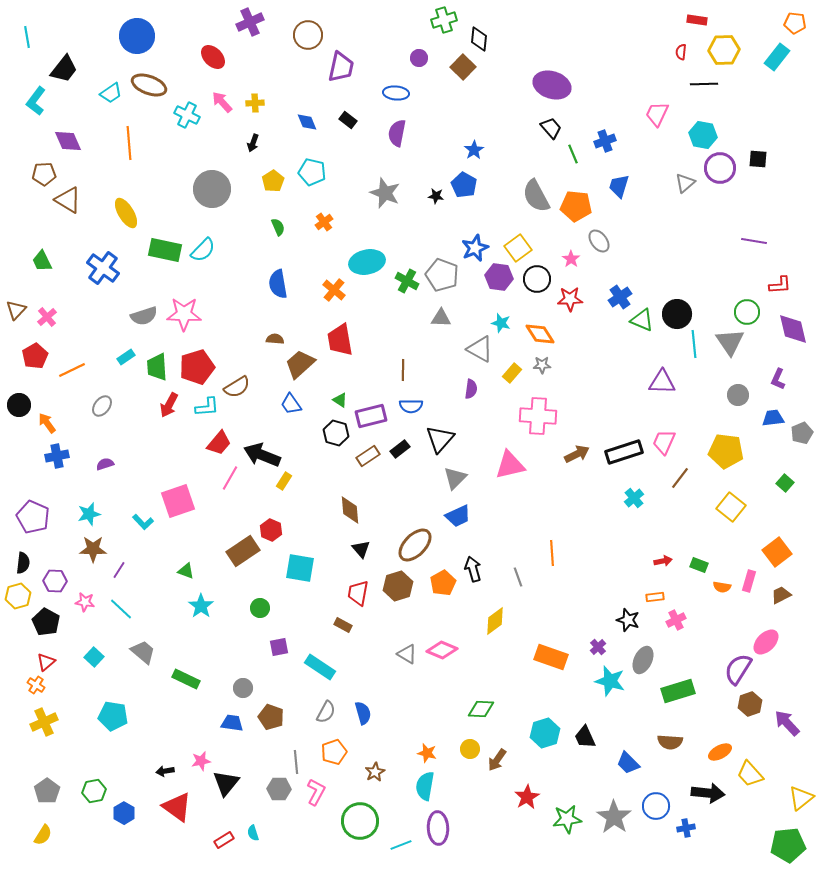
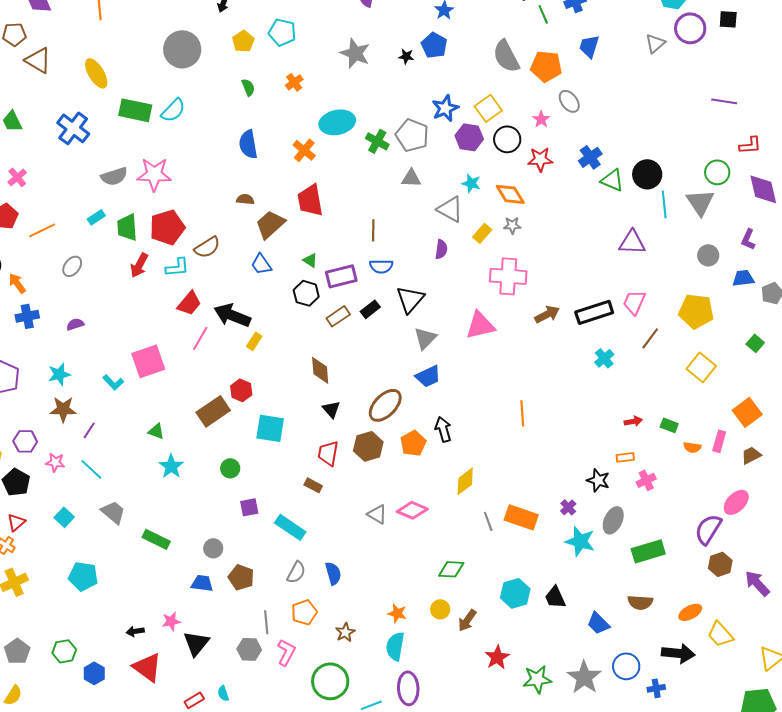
gray line: (518, 577) -> (488, 521), moved

